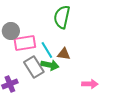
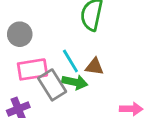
pink rectangle: (25, 43) -> (32, 69), moved

